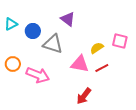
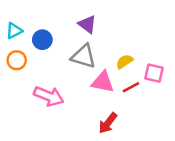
pink square: (120, 41) -> (154, 73), moved
gray triangle: (53, 44) -> (83, 56), moved
orange circle: (13, 64) -> (17, 60), moved

